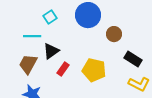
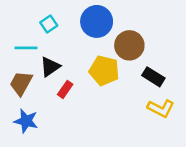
brown circle: (114, 34) -> (129, 45), size x1.5
yellow pentagon: (94, 70) -> (104, 71), moved

